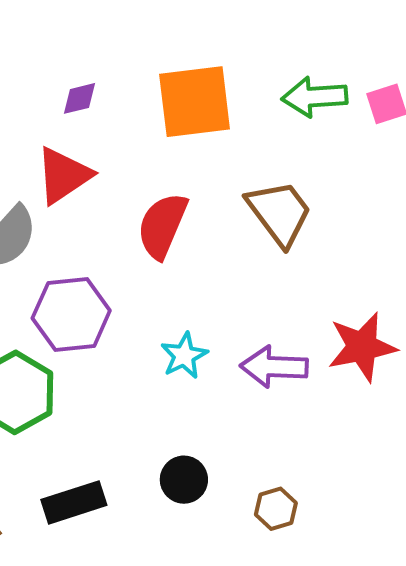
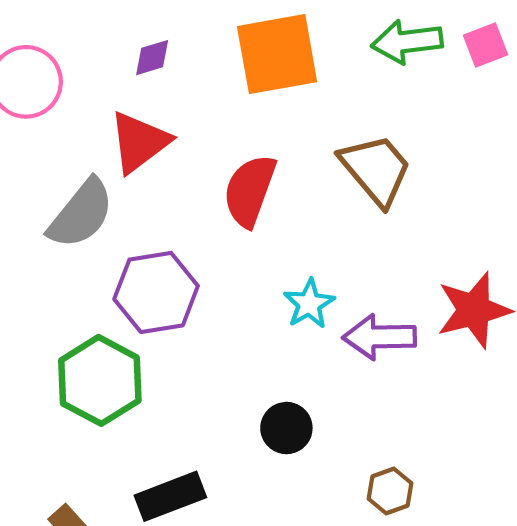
cyan star: (184, 356) -> (309, 304), moved
black circle: (184, 480) -> (286, 428), moved

